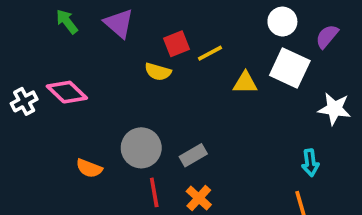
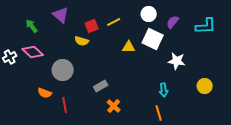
green arrow: (67, 22) -> (32, 26), moved
yellow line: (210, 53) -> (114, 22), moved
gray circle: (141, 148) -> (63, 70), moved
red line: (154, 192) -> (65, 105), moved
orange cross: (199, 198) -> (114, 106), moved

